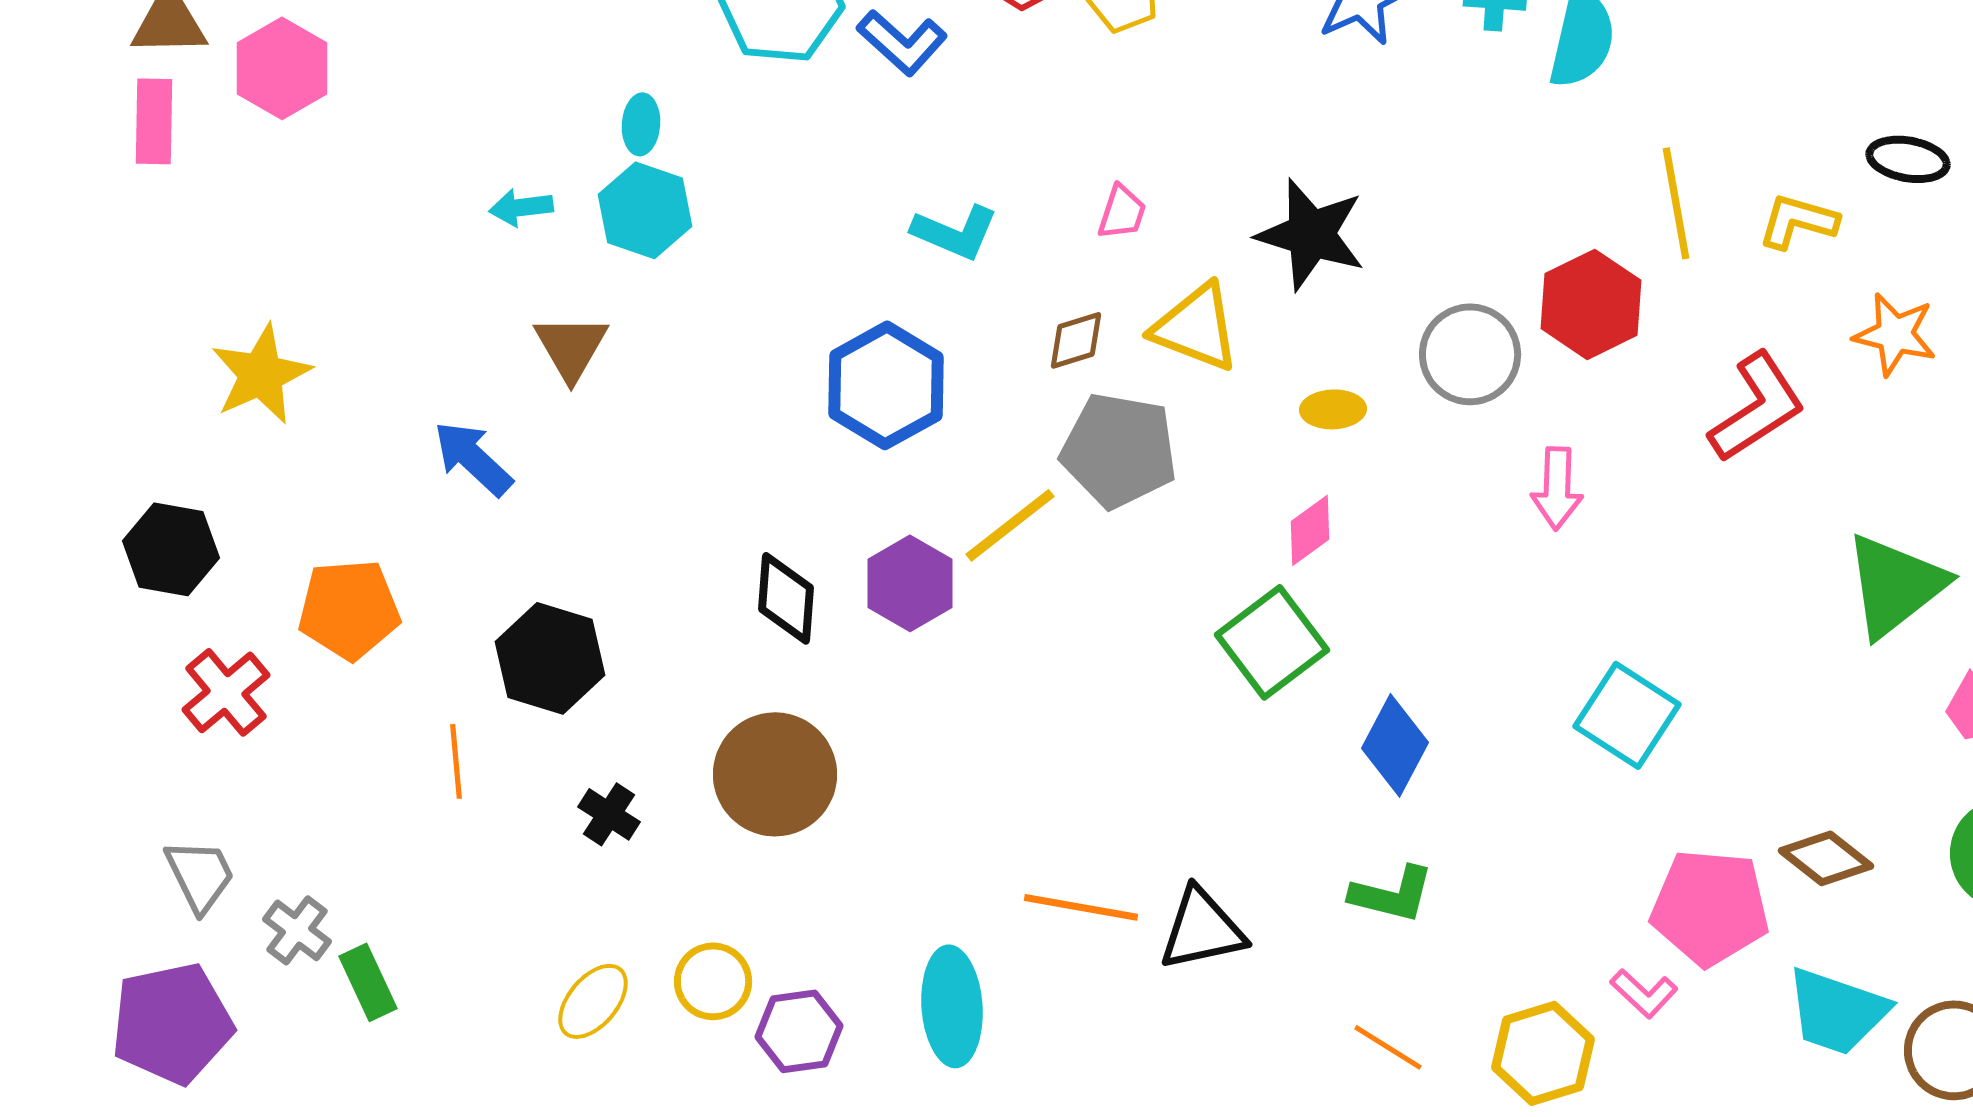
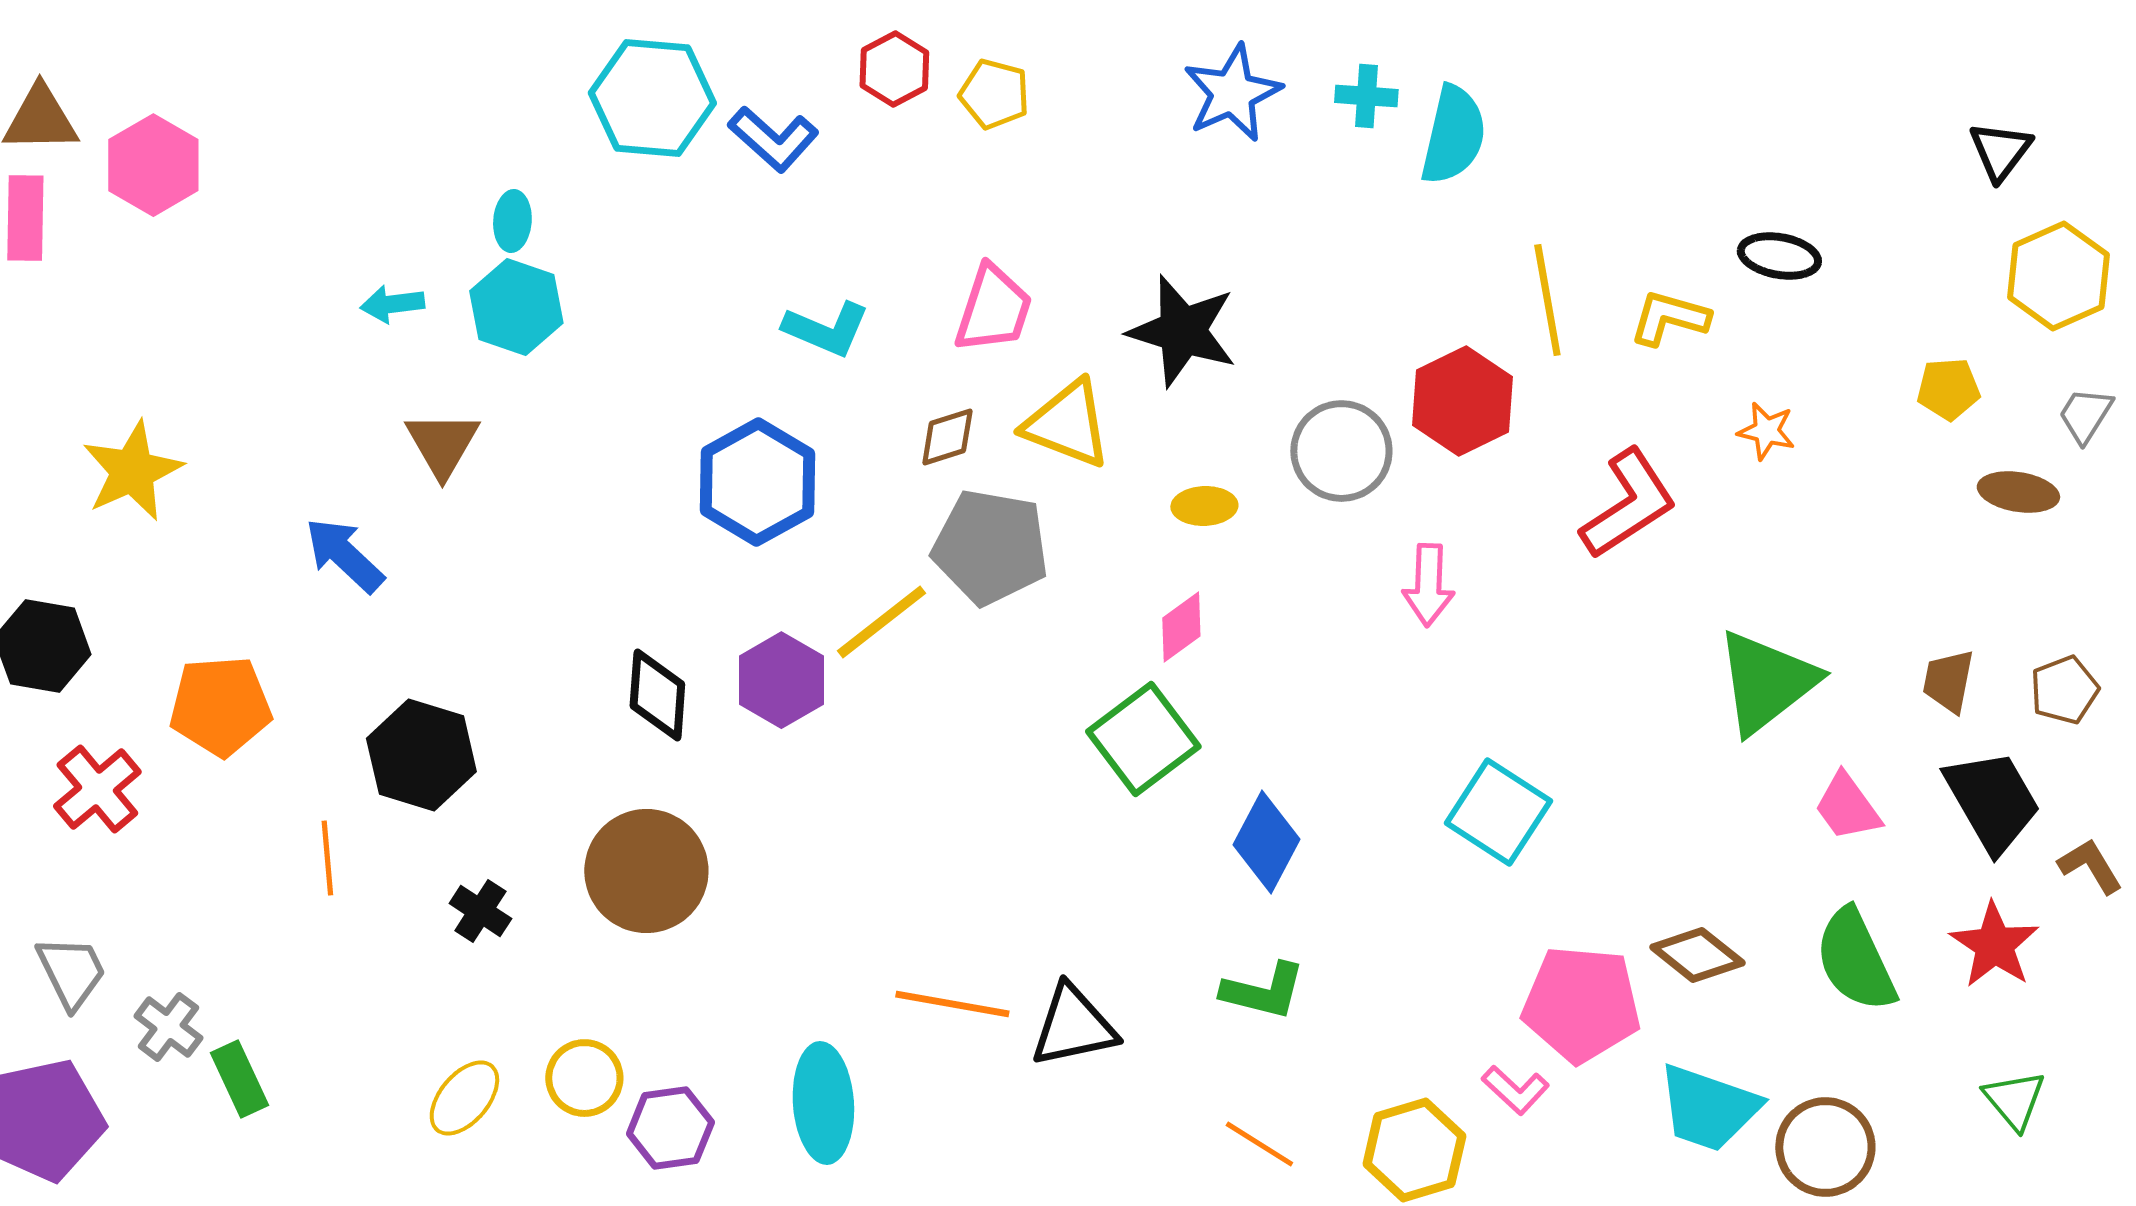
pink trapezoid: (1122, 212) -> (993, 309), size x1.6
orange star: (1895, 334) -> (1766, 431), size x0.7

